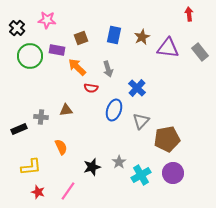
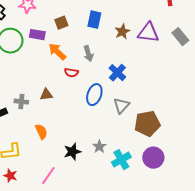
brown star: (142, 37) -> (122, 32), moved
red star: (38, 192) -> (10, 176), moved

